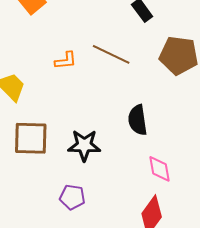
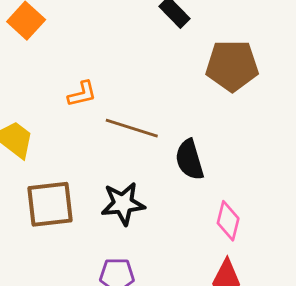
brown line: (111, 54) -> (132, 128), moved
pink diamond: (160, 169) -> (228, 221), turned 32

